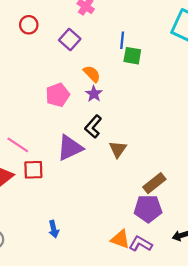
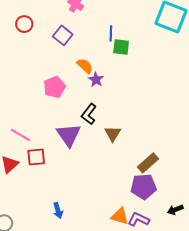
purple star: (94, 94) -> (96, 80), moved
purple triangle: (70, 148) -> (69, 135), turned -36

